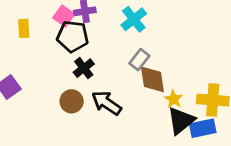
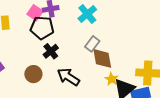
yellow star: (174, 99) -> (112, 79), moved
brown circle: (72, 101) -> (33, 74), moved

